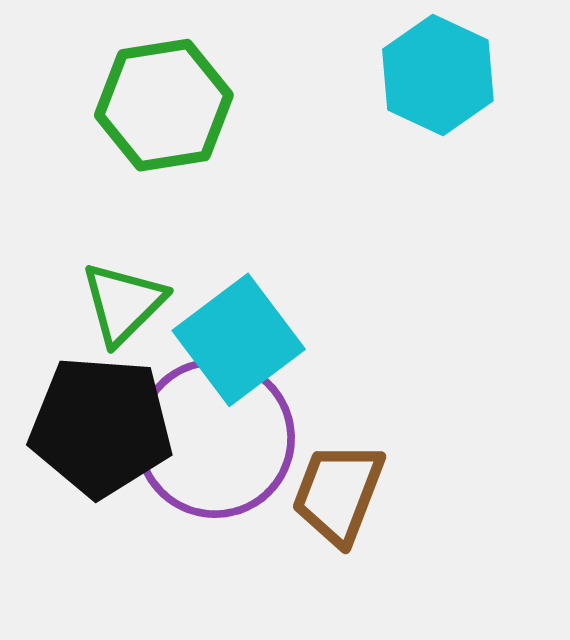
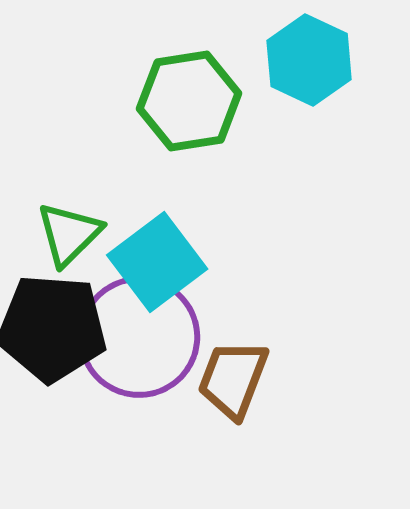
green hexagon: (164, 105) -> (189, 101), moved

